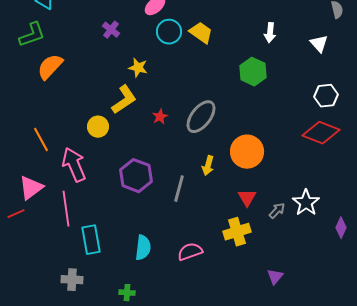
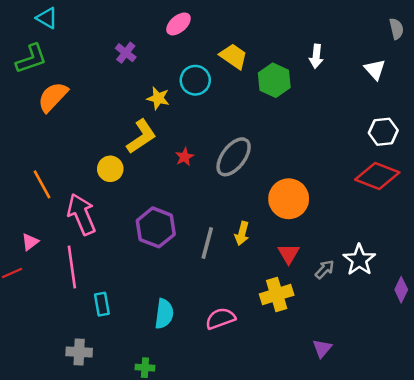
cyan circle: (169, 32) -> (195, 80), moved
green hexagon: (253, 72) -> (274, 80), moved
yellow arrow: (208, 166) -> (242, 233), moved
pink triangle: (31, 188) -> (30, 242), size x0.6
cyan rectangle: (91, 240) -> (102, 304), size x0.7

